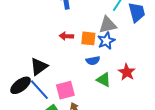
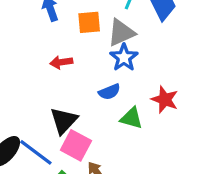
orange square: (88, 38) -> (89, 22), moved
black triangle: (39, 67) -> (64, 121), moved
pink square: (65, 90) -> (76, 145), turned -36

